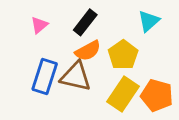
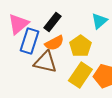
pink triangle: (39, 25) -> (18, 24), size x1.6
blue rectangle: (45, 76) -> (29, 41), moved

